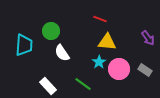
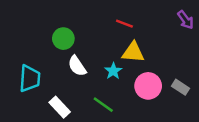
purple arrow: (148, 38) -> (186, 20), moved
cyan trapezoid: (24, 45) -> (30, 78), moved
cyan star: (99, 62) -> (113, 71), moved

